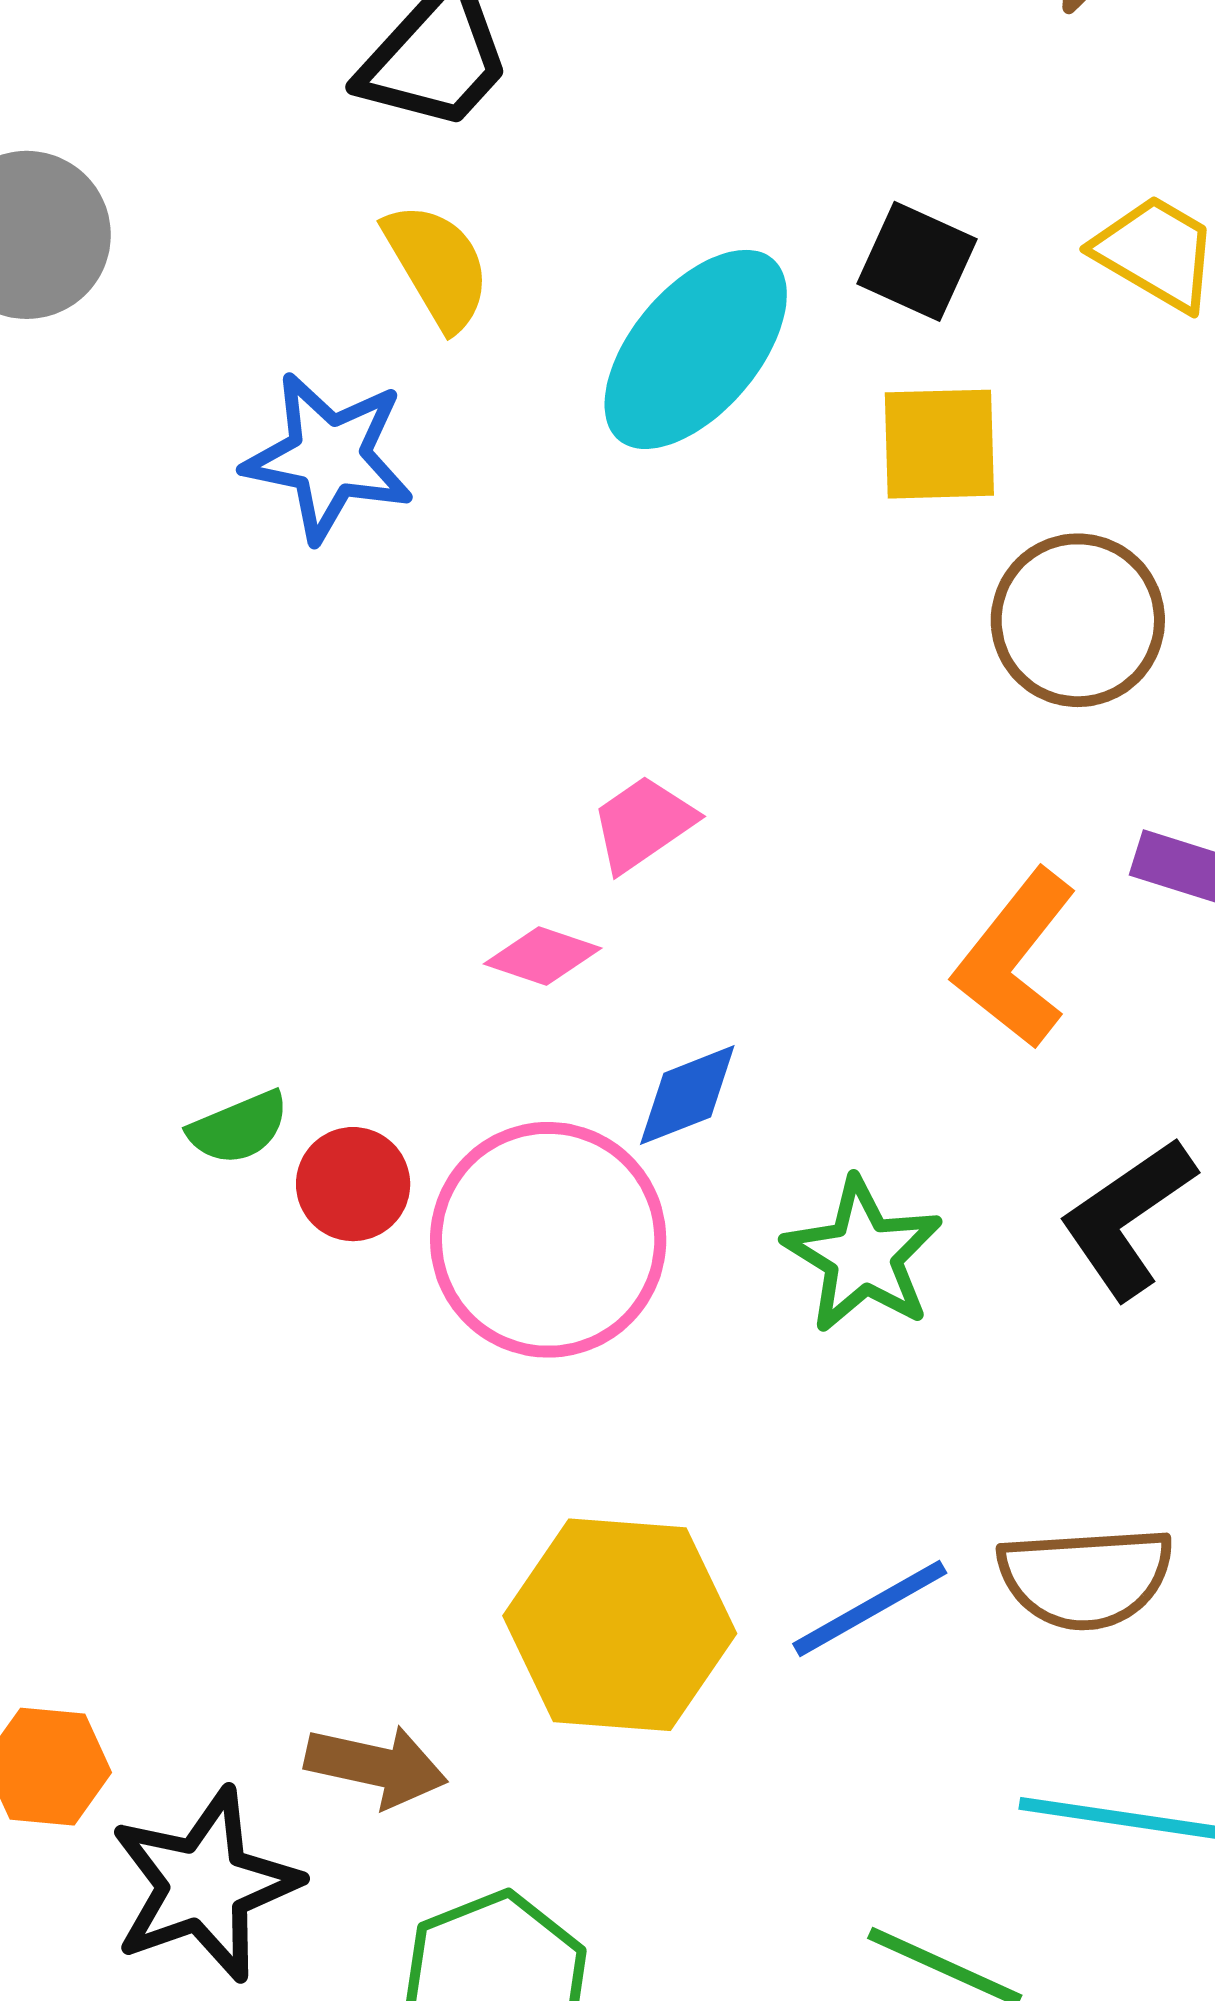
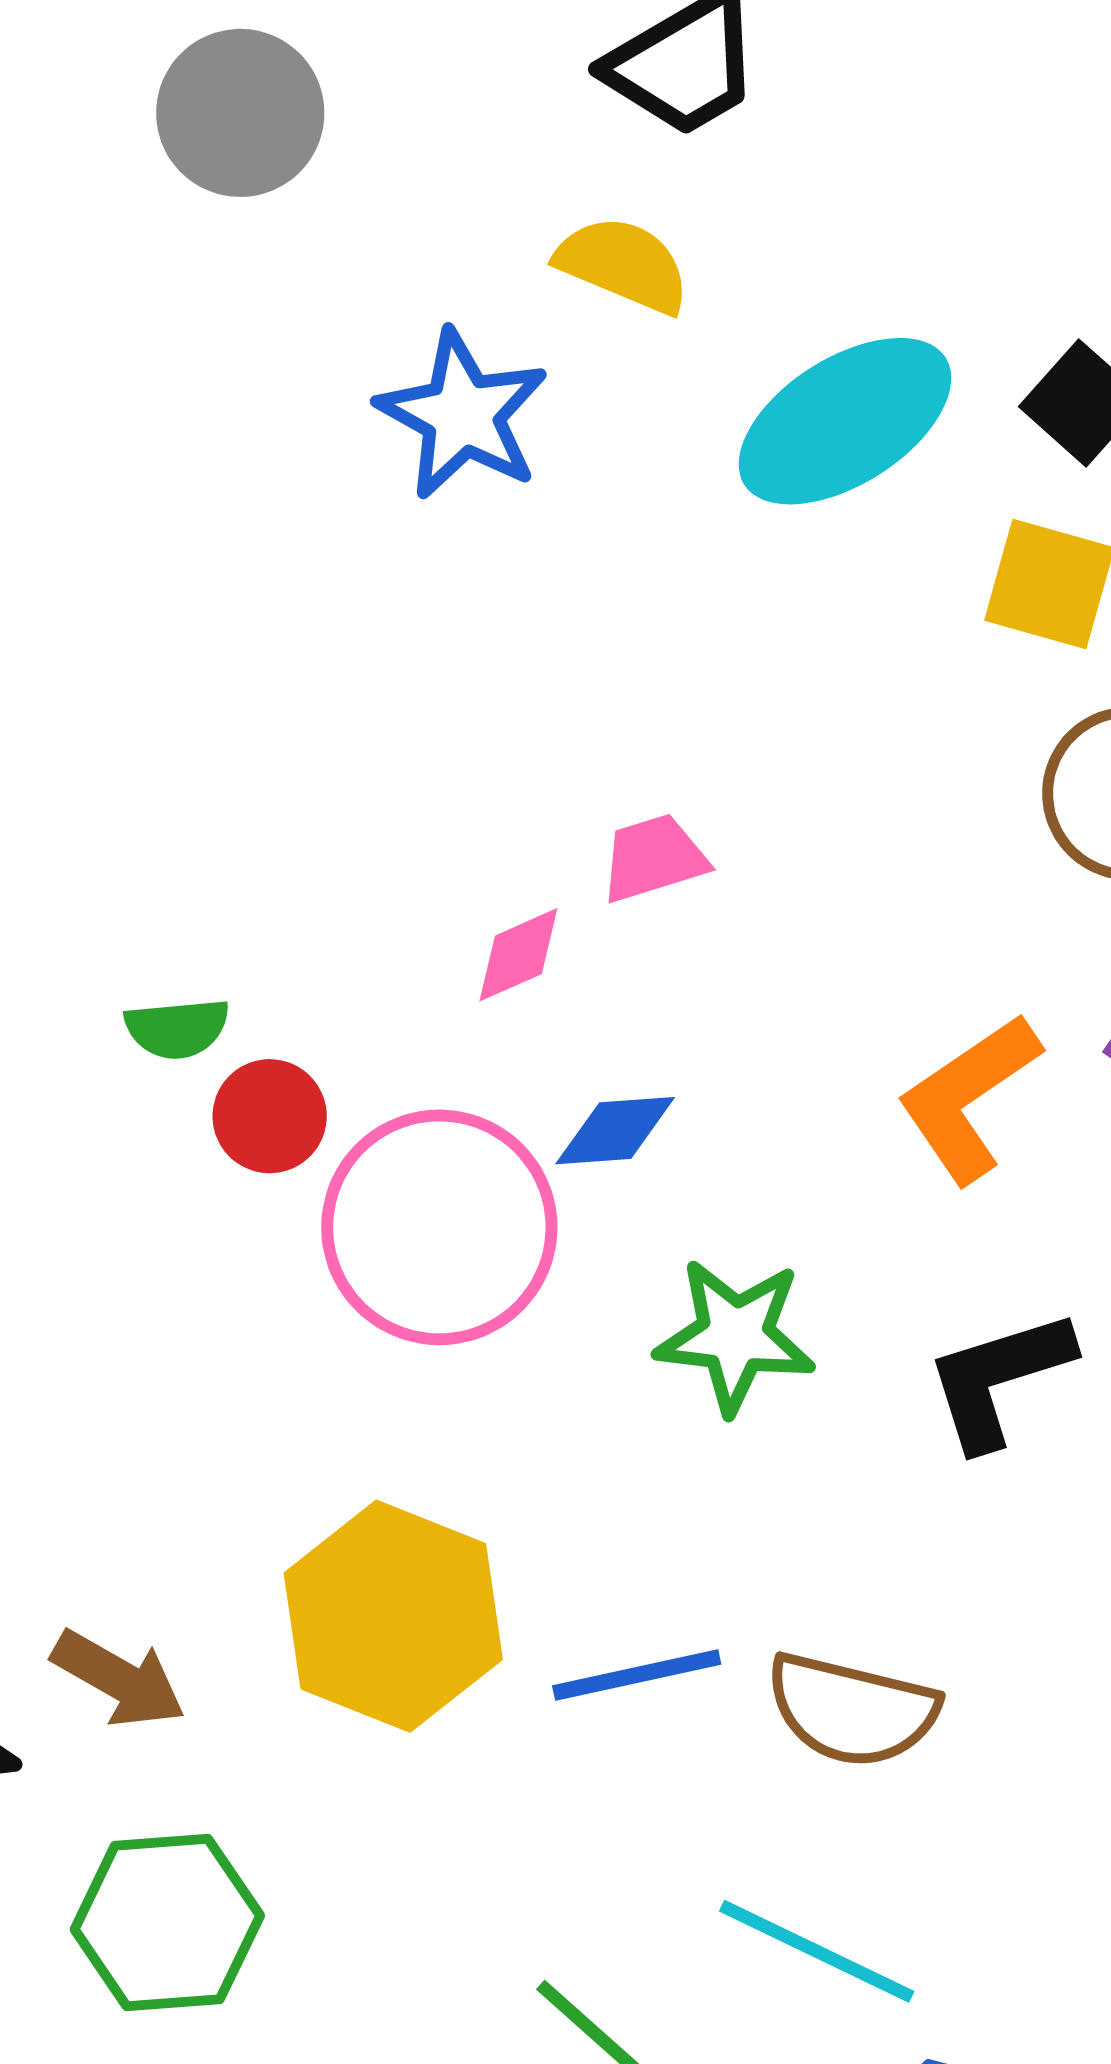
yellow semicircle: (437, 266) -> (623, 265), turned -54
pink diamond: (543, 956) -> (518, 955), turned -60
green star: (863, 1255) -> (735, 1336), turned 30

